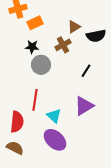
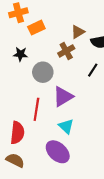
black star: (32, 47) -> (21, 54), moved
black line: (86, 71) -> (93, 70), moved
purple triangle: (84, 106) -> (63, 97), moved
cyan triangle: (54, 116) -> (66, 126), moved

